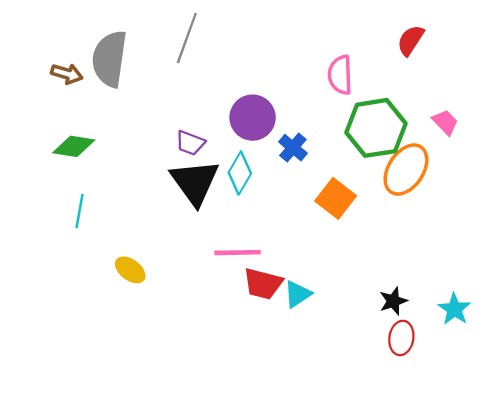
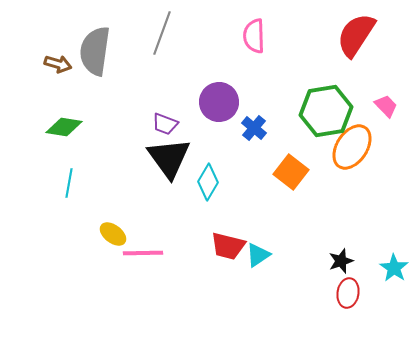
red semicircle: (411, 40) -> (356, 35), size x1.6
pink semicircle: (340, 75) -> (254, 36), moved
cyan diamond: (240, 173) -> (208, 182), moved
pink line: (238, 253) -> (143, 253), moved

